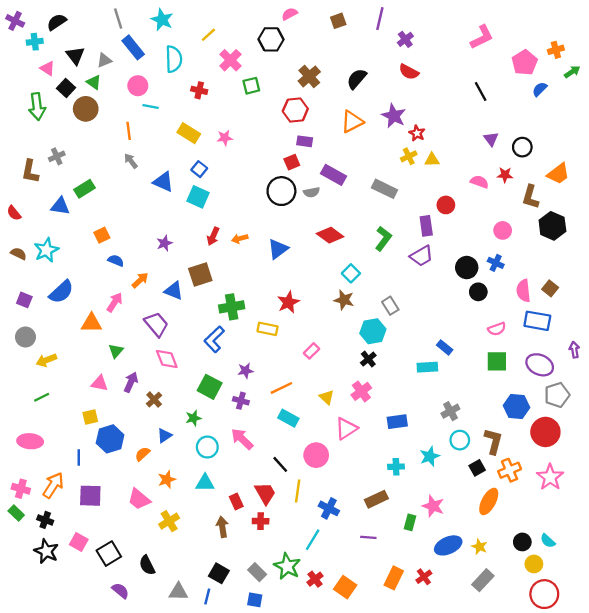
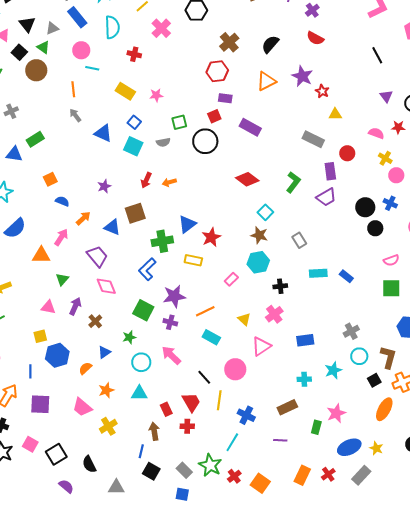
green square: (251, 86) -> (179, 122), moved
yellow cross: (409, 156) -> (385, 158), moved, turned -32
gray rectangle: (384, 189) -> (313, 139), moved
gray semicircle: (312, 192) -> (163, 142), moved
blue triangle: (278, 249) -> (187, 224), moved
cyan hexagon: (373, 331) -> (258, 262), moved
black cross: (368, 359) -> (280, 286), turned 32
cyan rectangle: (427, 367) -> (318, 273), moved
purple star: (246, 371) -> (174, 296), size x1.6
pink star: (433, 506) -> (336, 413), turned 30
gray rectangle: (483, 580) -> (361, 475), moved
blue line: (207, 596) -> (141, 451), moved

